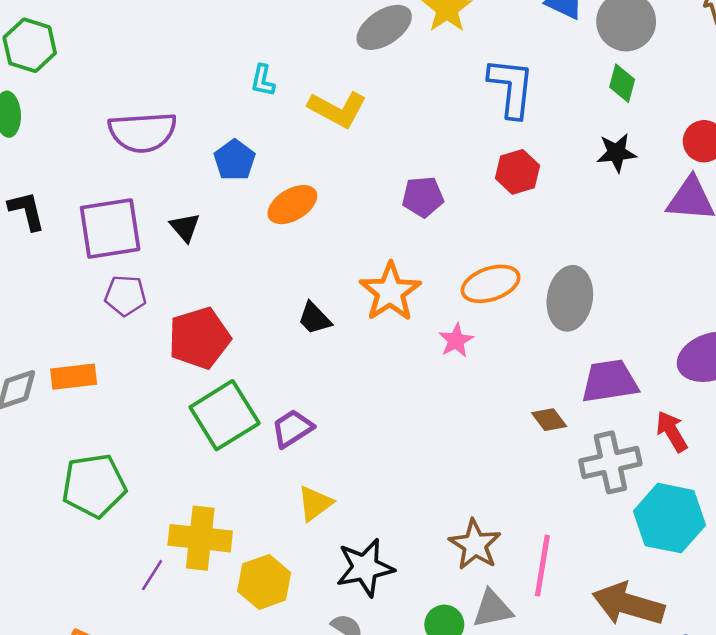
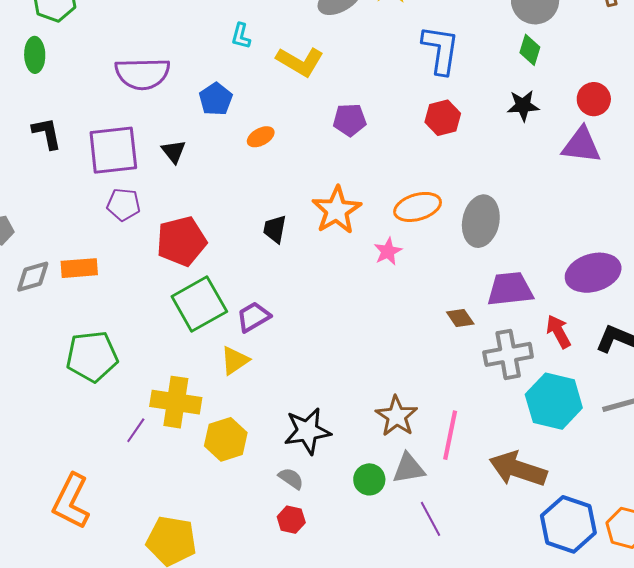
purple pentagon: (423, 197) -> (350, 120), moved
orange ellipse: (292, 205) -> (261, 137), size x0.7
black trapezoid: (314, 318) -> (275, 229), turned 52
yellow triangle: (315, 503) -> (235, 360), moved

